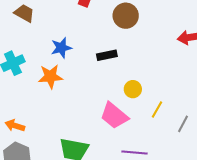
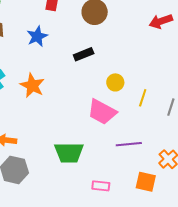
blue star: (61, 48) -> (37, 36), moved
orange star: (50, 77) -> (32, 85), turned -30

